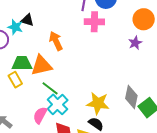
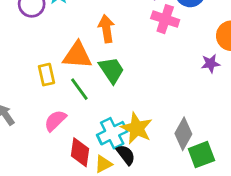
green trapezoid: (22, 63) -> (112, 70), moved, turned 40
yellow rectangle: (15, 80) -> (47, 75), moved
cyan cross: (58, 104) -> (112, 133), moved

